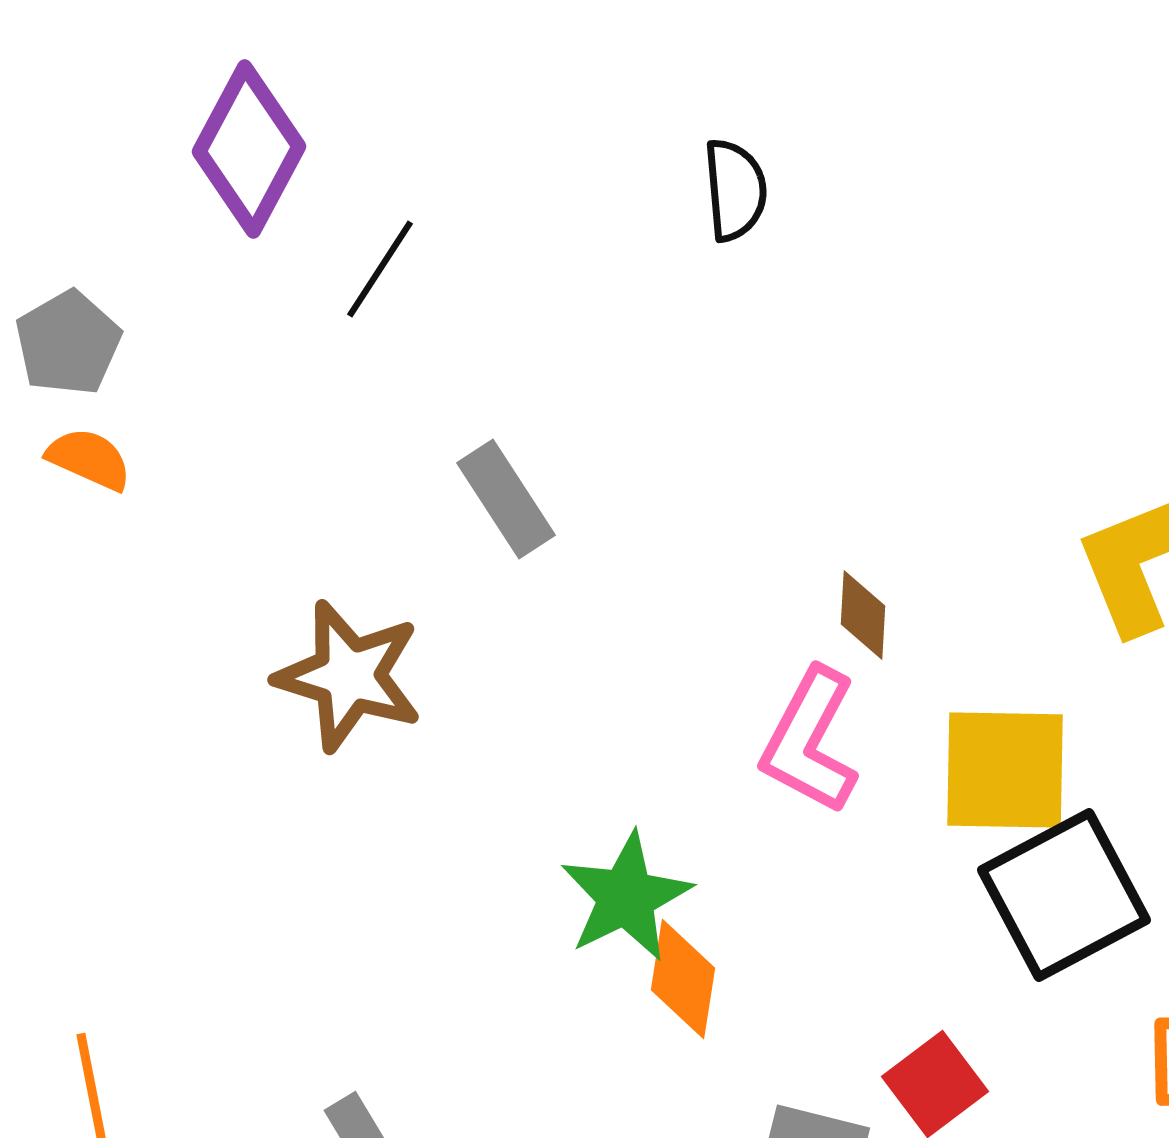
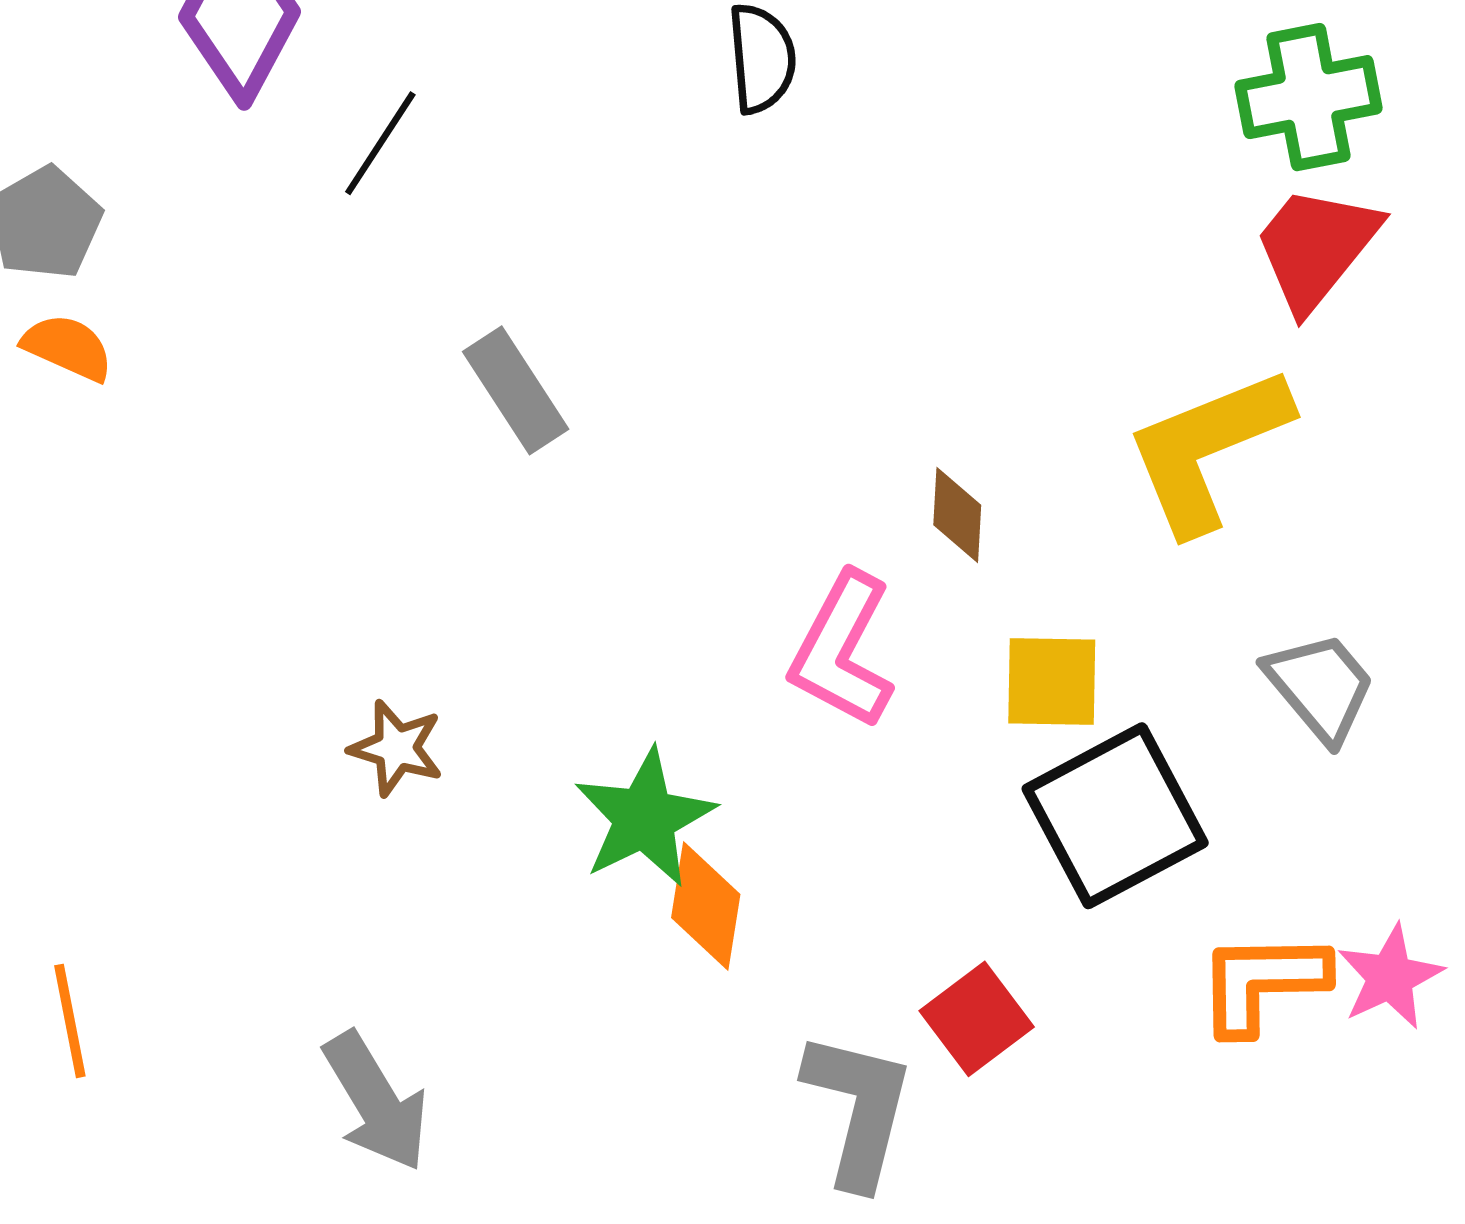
brown diamond: (863, 615) -> (957, 515), moved
brown star: (349, 676) -> (396, 748), moved, size x0.6
yellow square: (1005, 770) -> (1052, 681), size x0.7

